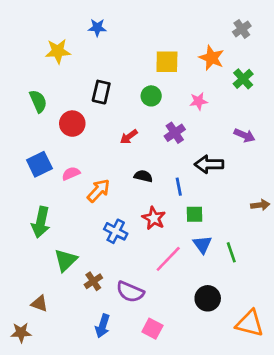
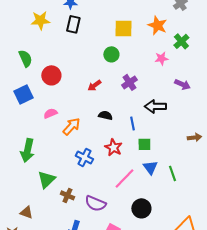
black rectangle: (101, 92) -> (73, 24), moved
pink star: (198, 101) -> (161, 58), moved
blue square: (39, 164) -> (23, 94), moved
brown cross: (93, 281) -> (67, 195), turned -32
black circle: (208, 298) -> (141, 208), moved

